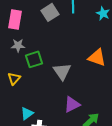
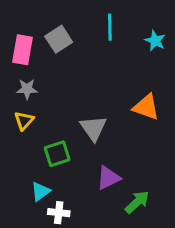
gray square: (50, 12) -> (59, 39), moved
green square: (34, 59) -> (57, 154), moved
yellow triangle: (14, 78) -> (24, 121), moved

